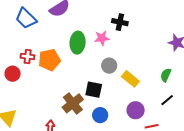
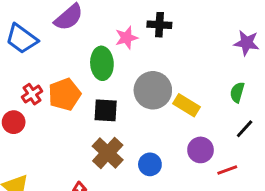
pink star: (102, 38) -> (126, 38), moved
red cross: (28, 57) -> (32, 94), turned -32
gray circle: (109, 66) -> (153, 90), size x1.6
black square: (94, 90) -> (106, 110), moved

